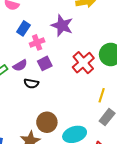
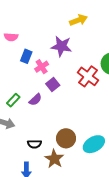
purple semicircle: (20, 65) -> (35, 100), moved
black semicircle: (31, 83) -> (34, 144), moved

